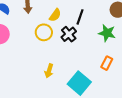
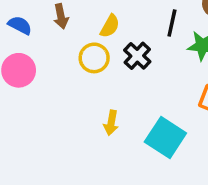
black line: (80, 17) -> (172, 23), moved

